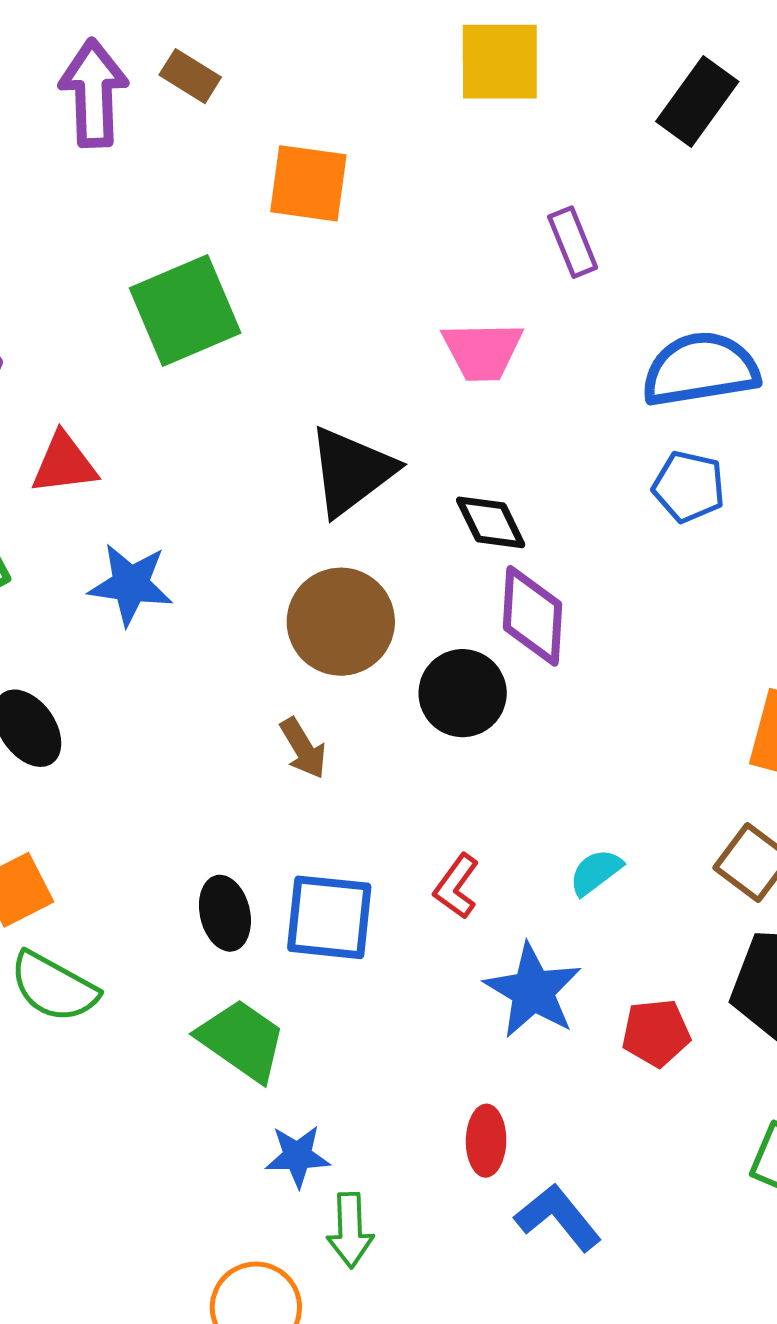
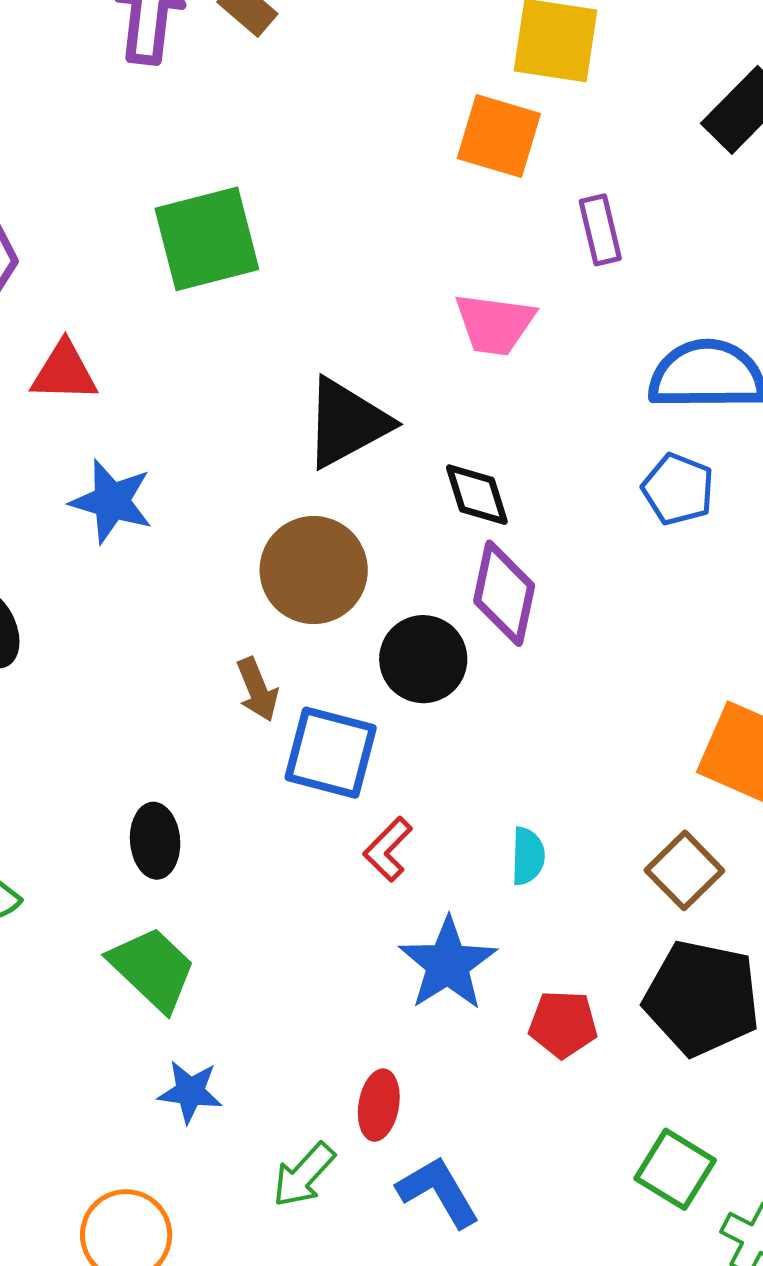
orange square: (308, 183) -> (499, 136), moved
cyan semicircle: (596, 872) -> (528, 856), turned 120
blue square: (329, 917) -> (331, 753), moved
green arrow: (350, 1230) -> (304, 1175), moved, turned 36

